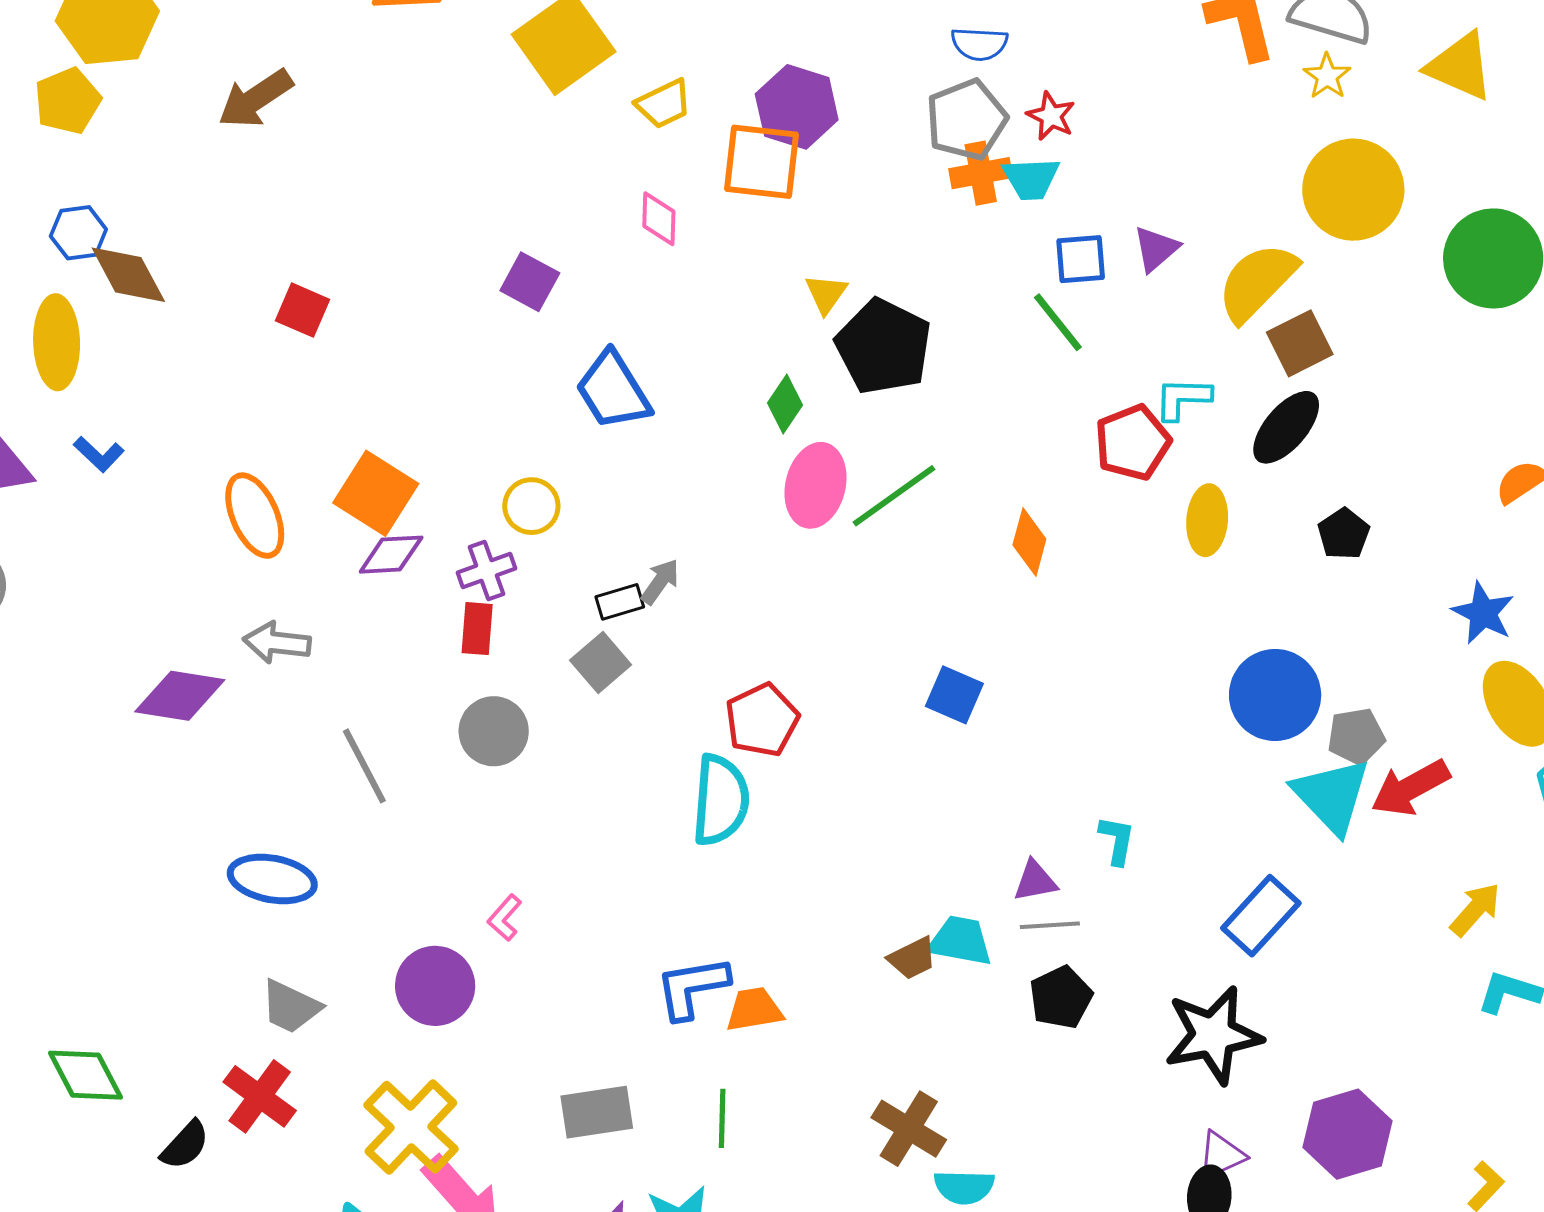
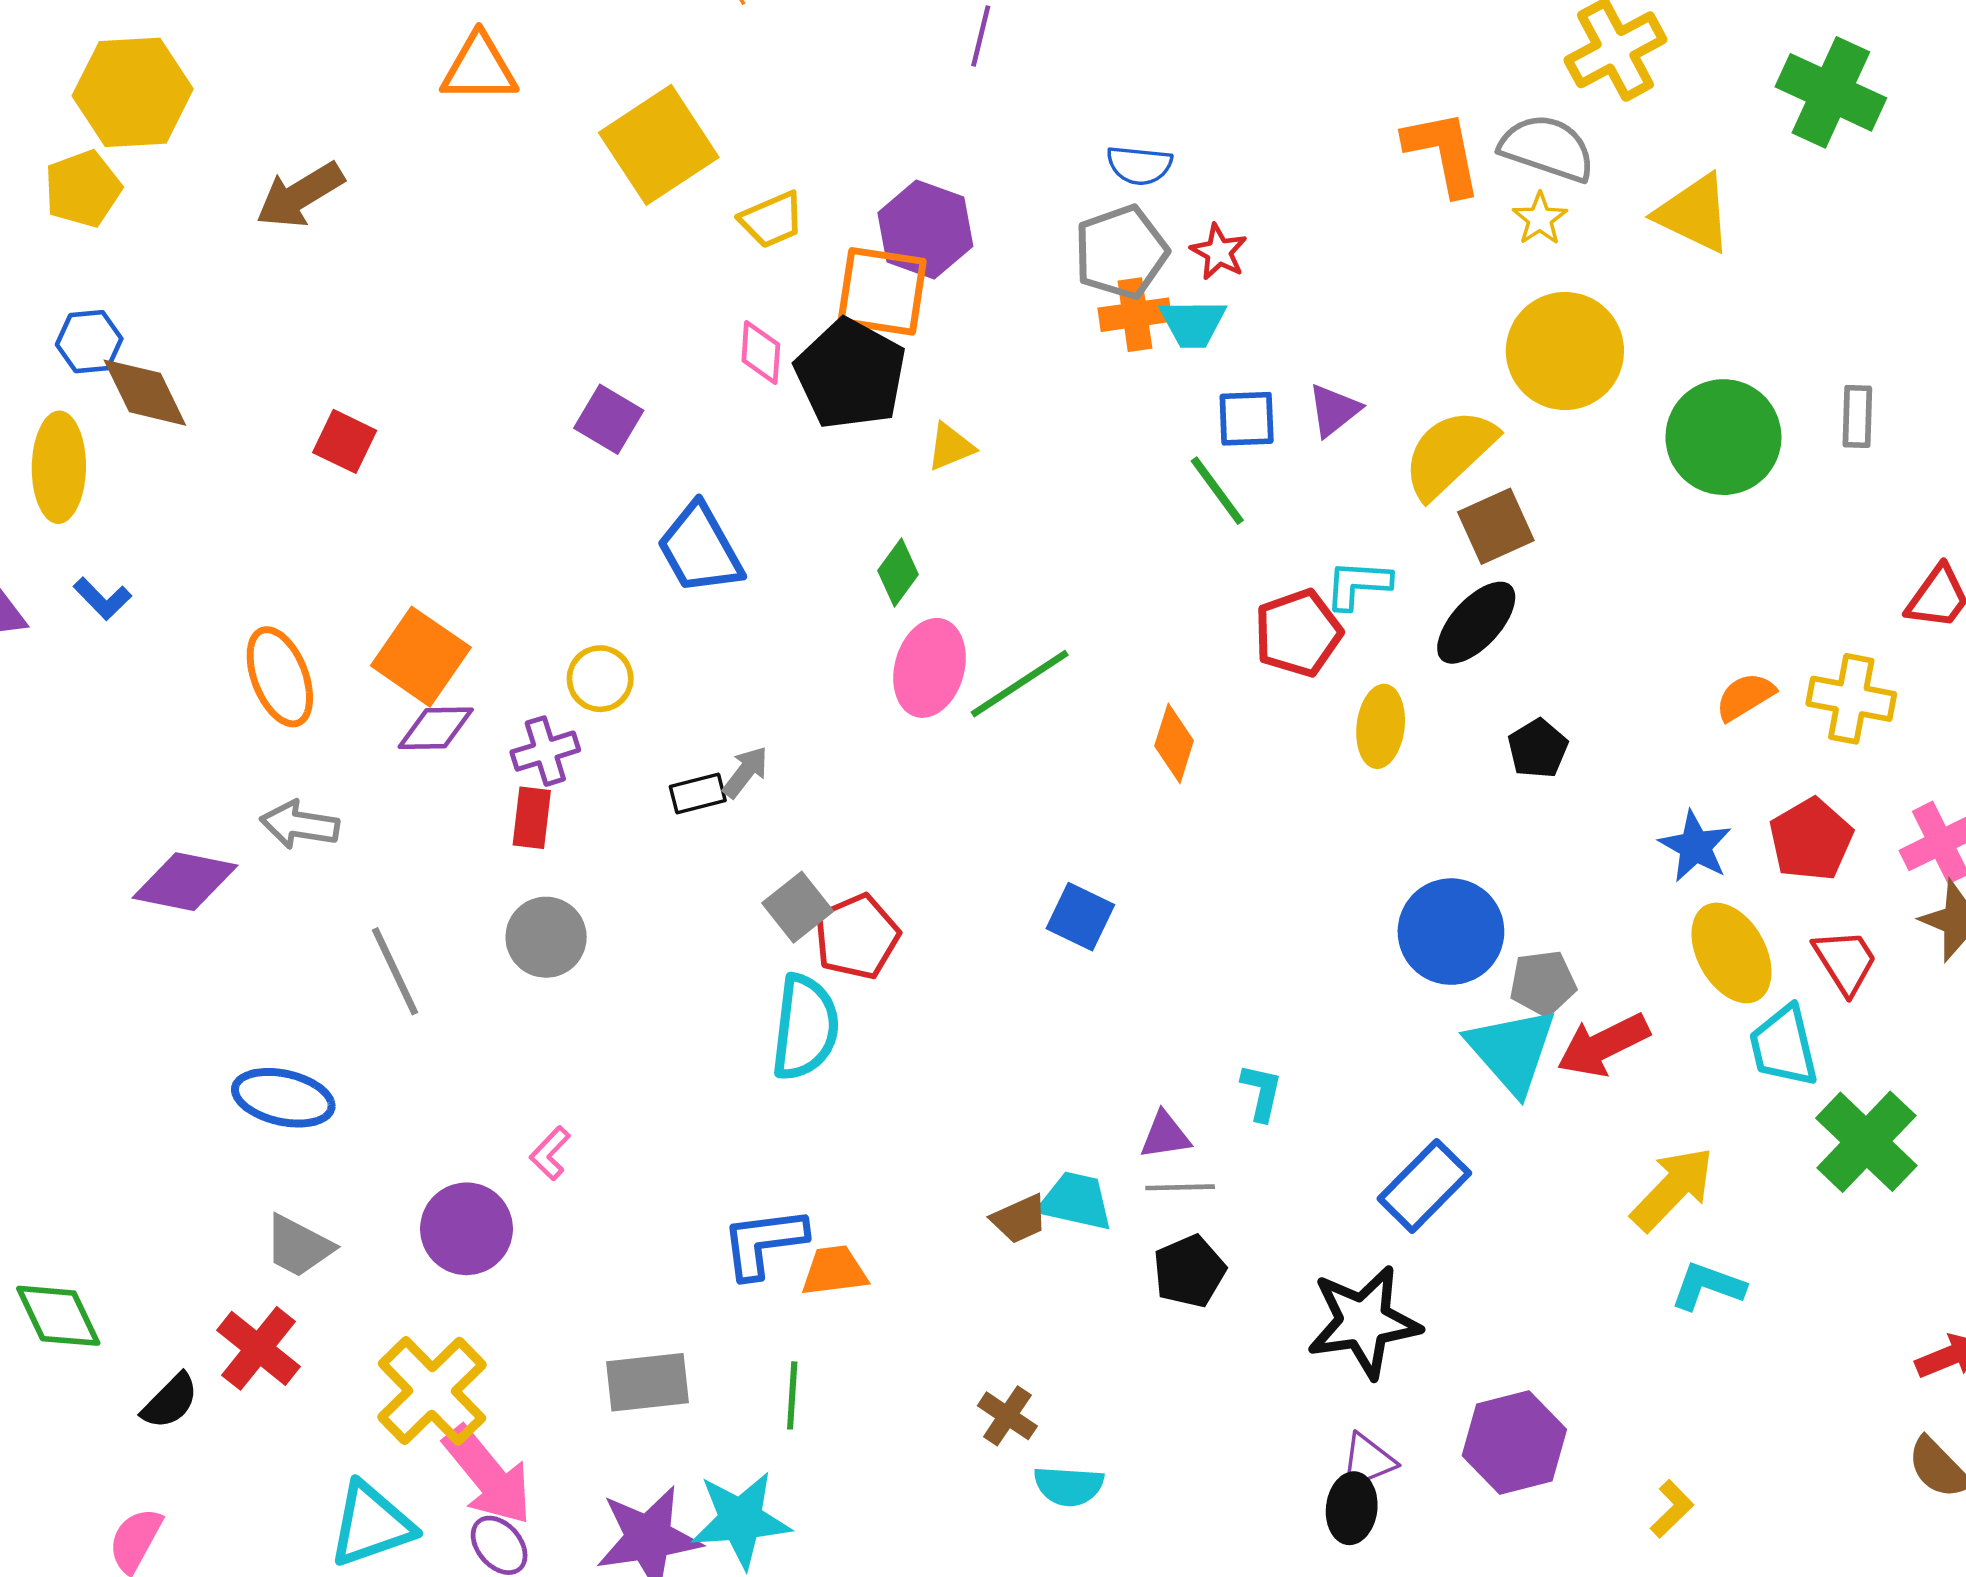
yellow triangle: (826, 294) -> (950, 447), turned 30
black pentagon: (884, 347) -> (851, 374), moved
gray square: (601, 662) -> (798, 907), moved
yellow arrow: (1475, 909) -> (1673, 1189), size x1.4
brown cross: (909, 1129) -> (1007, 1416), size x0.7

